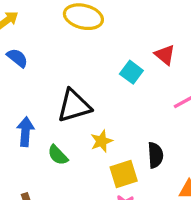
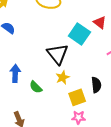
cyan square: (131, 72) -> (79, 34), size x1.5
black triangle: (74, 106) -> (58, 54), moved, turned -50

